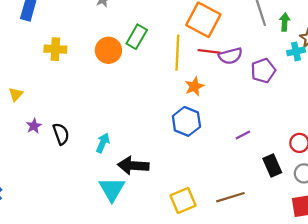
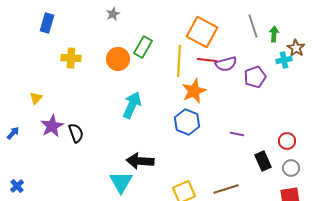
orange star: (194, 86) -> (194, 91), size x1.4
purple star: (34, 126) -> (52, 126), size x1.6
purple line: (243, 135) -> (237, 134), turned 40
cyan arrow: (103, 143) -> (132, 105), moved, size x1.5

